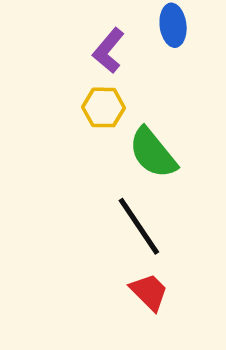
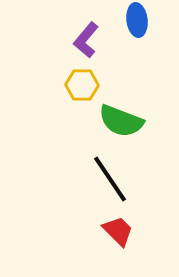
green semicircle: (153, 153) -> (121, 121), turned -30

